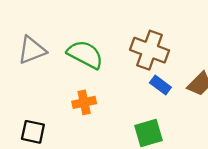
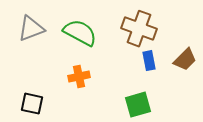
blue rectangle: (160, 85) -> (149, 61), turned 42

